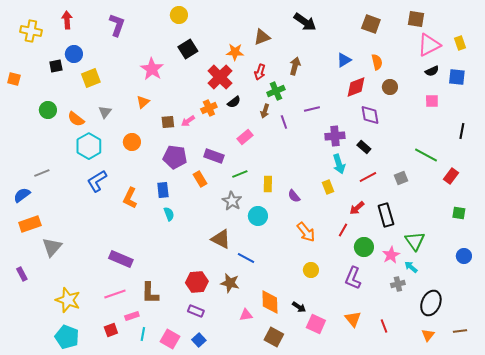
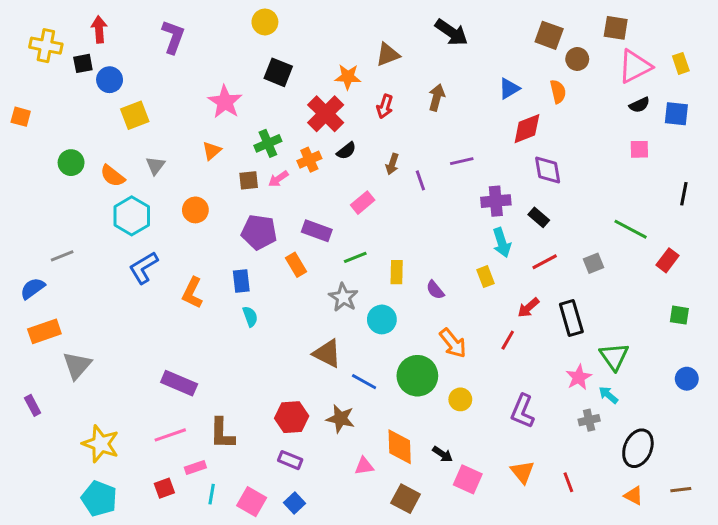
black square: (188, 49) -> (278, 72), turned -36
black square: (56, 66) -> (83, 63), moved
brown circle: (390, 87) -> (577, 59), moved
green cross: (276, 91) -> (268, 143), moved
green circle: (364, 247) -> (417, 376), moved, size x1.4
orange triangle: (428, 335) -> (633, 496), turned -40

